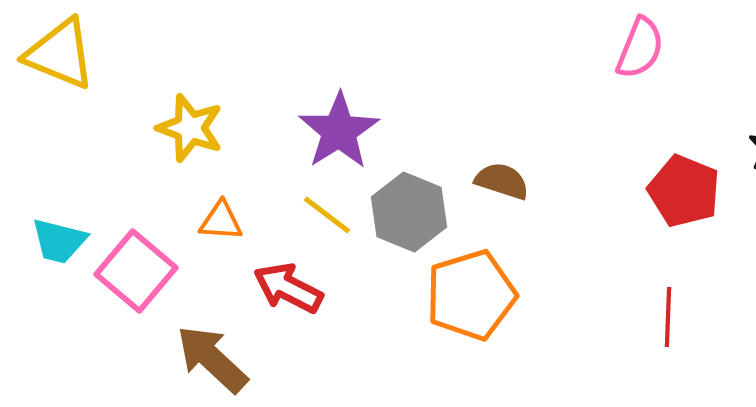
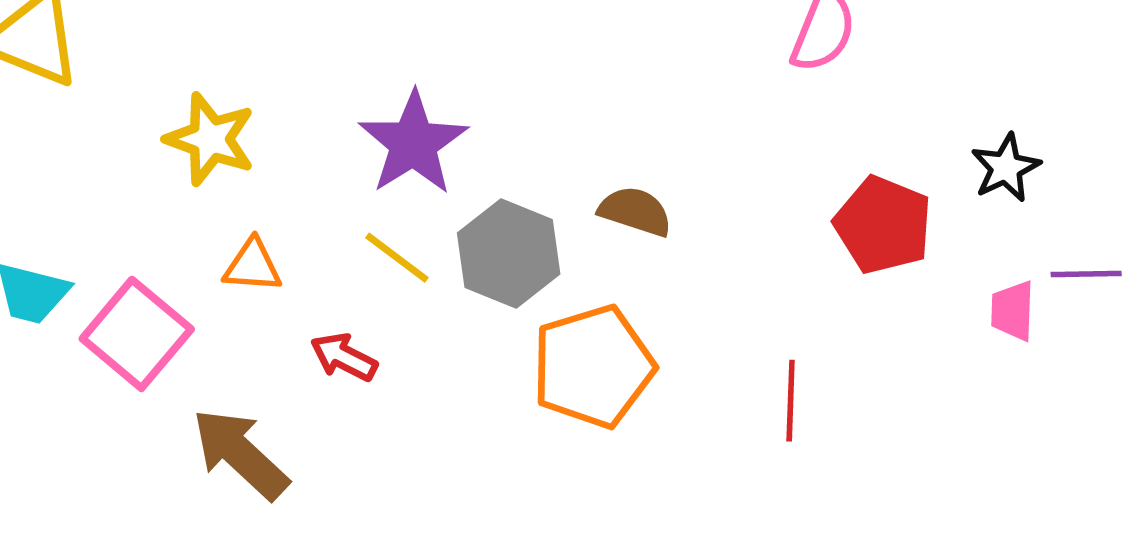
red arrow: (288, 288) -> (344, 357), size x0.7
red line: (668, 317) -> (791, 401), moved

